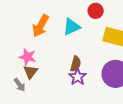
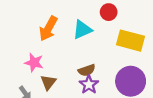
brown semicircle: (76, 64) -> (87, 70), turned 56
brown triangle: (31, 72) -> (48, 82), moved

